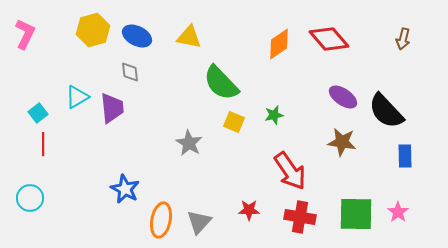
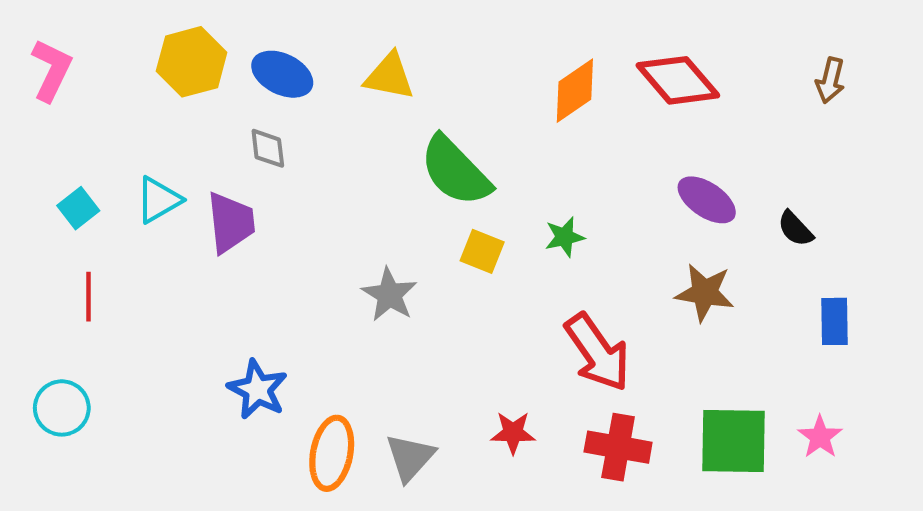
black semicircle: (386, 111) -> (795, 229), size x0.5
cyan square: (38, 113) -> (78, 208), moved

